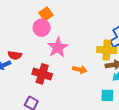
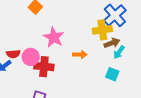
pink circle: (42, 28) -> (31, 57), moved
cyan square: (107, 95) -> (112, 74), turned 32

